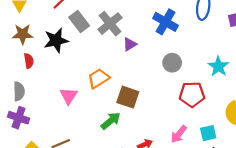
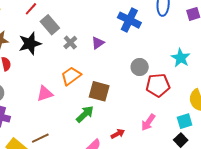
gray cross: (110, 24) -> (70, 43), moved, size x0.6
gray circle: (172, 63) -> (140, 67), moved
pink triangle: (69, 96) -> (45, 94), turned 42
cyan square: (208, 133) -> (185, 121), moved

